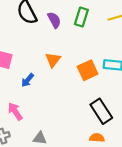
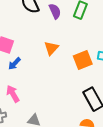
blue arrow: (28, 80) -> (14, 64), moved

